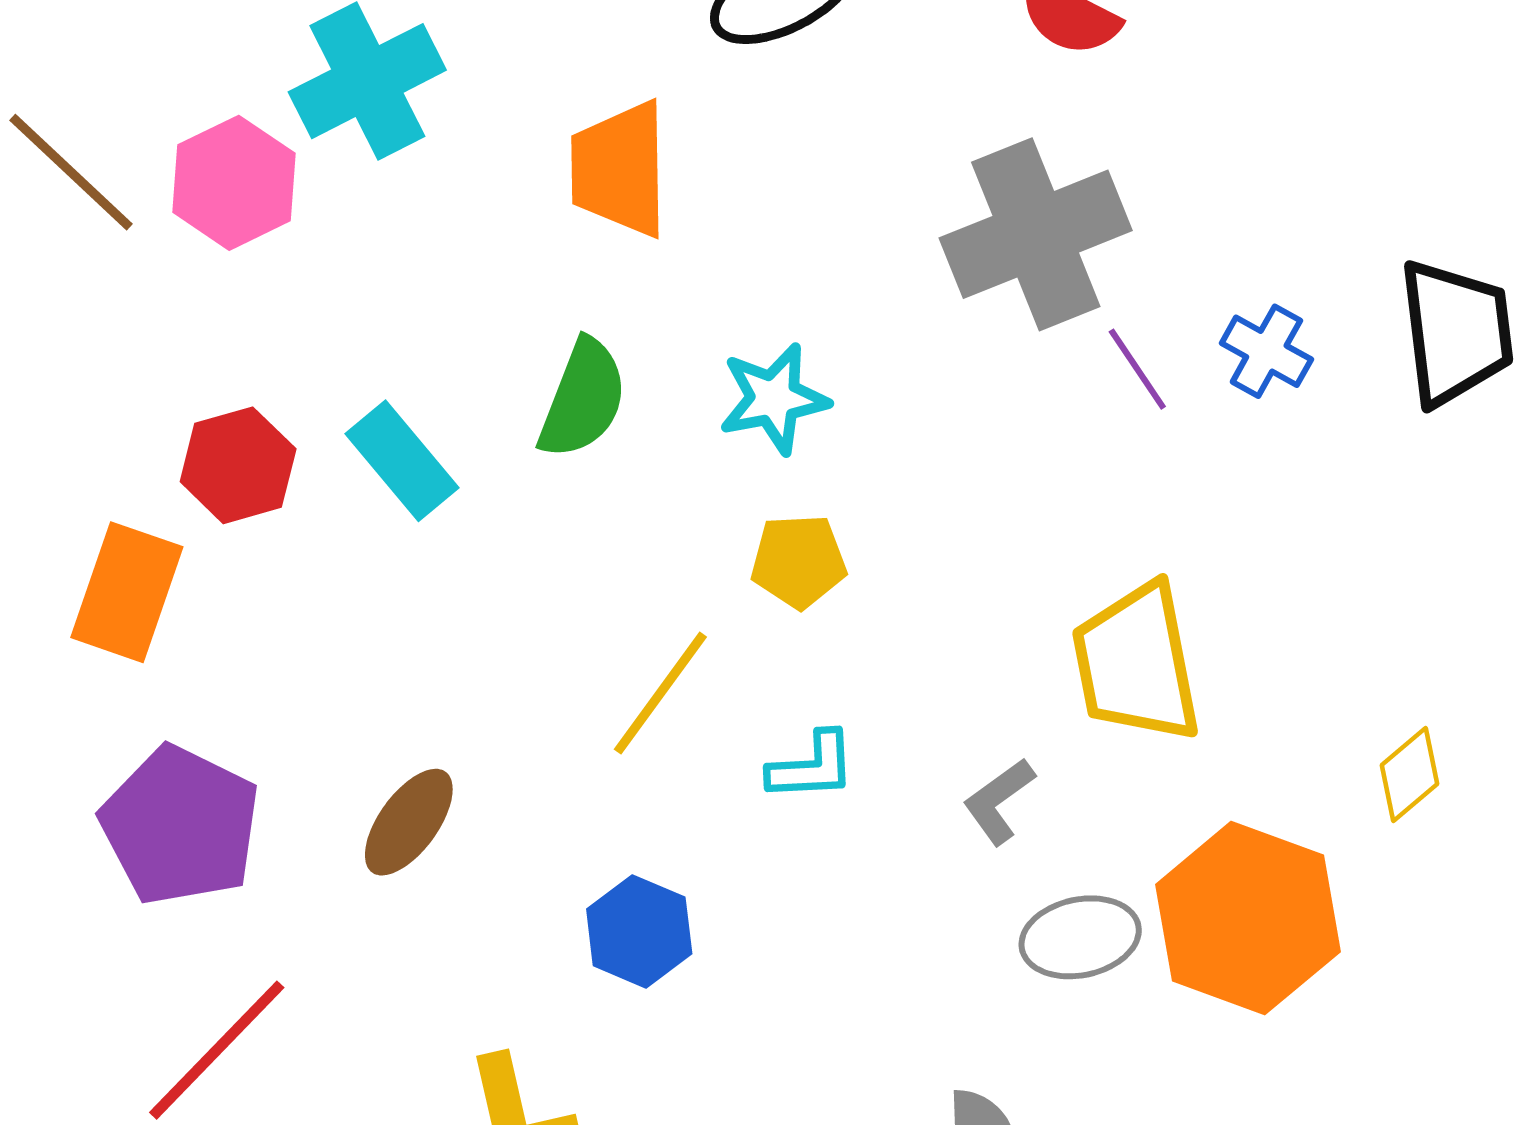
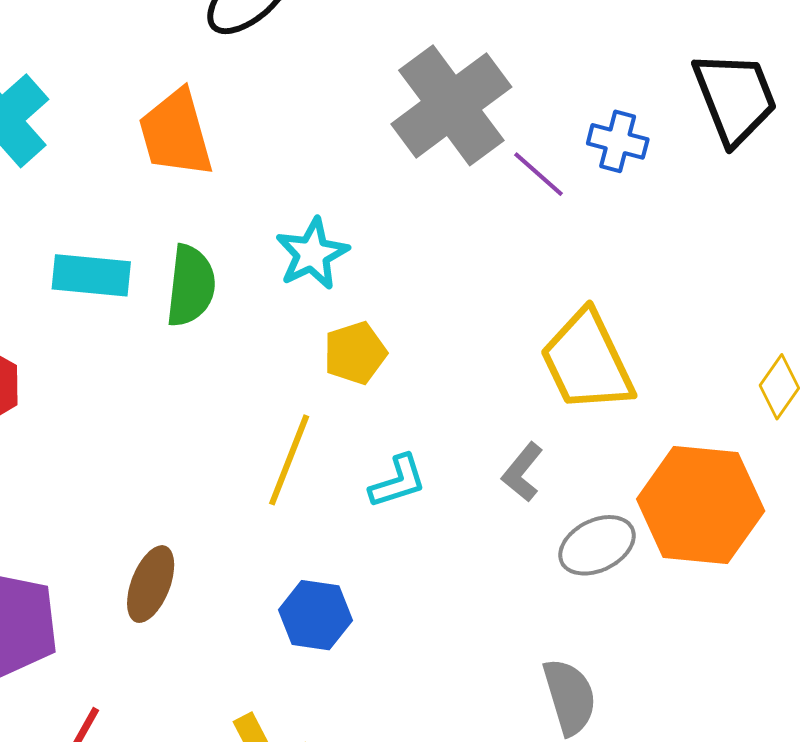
cyan rectangle: (402, 461) -> (91, 275), moved, turned -30

